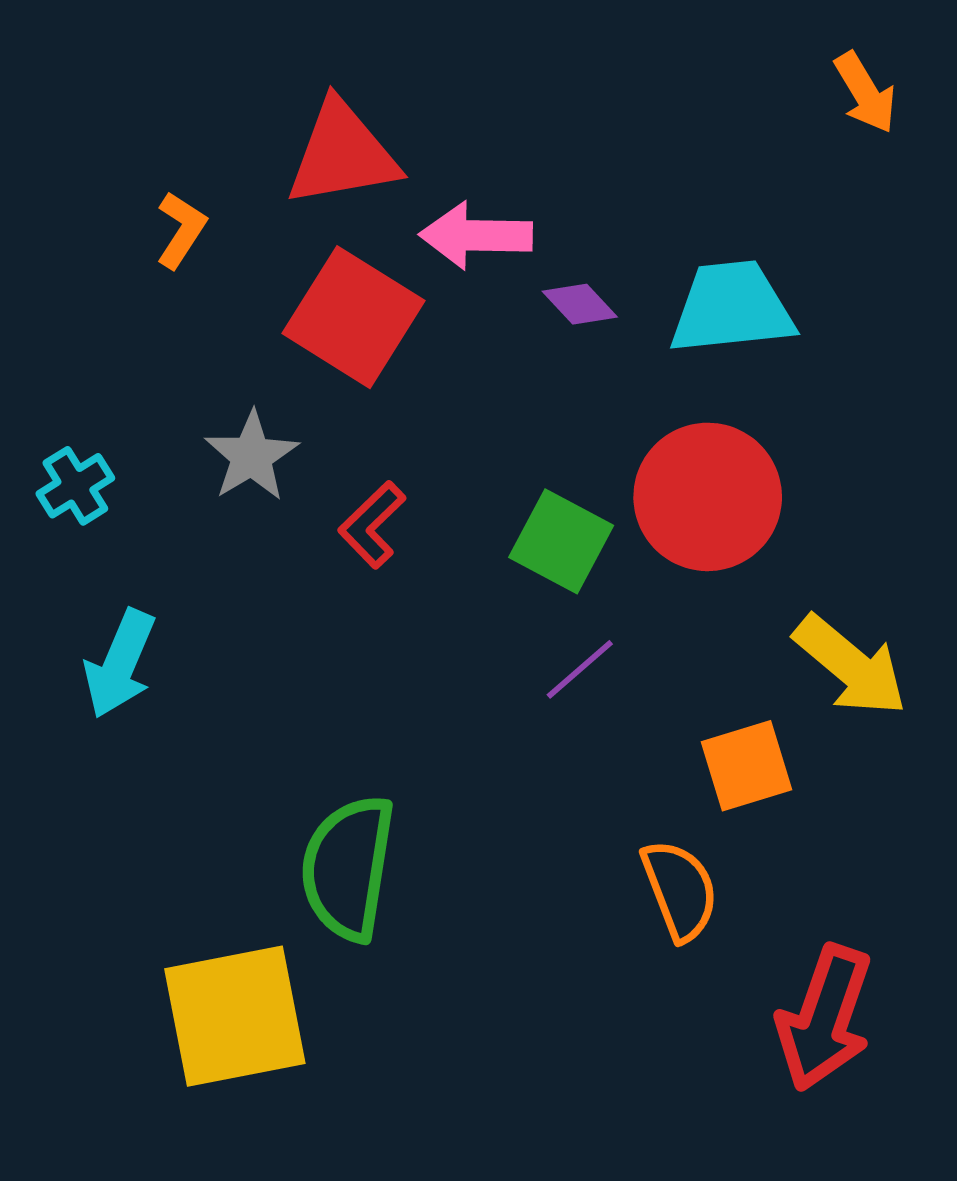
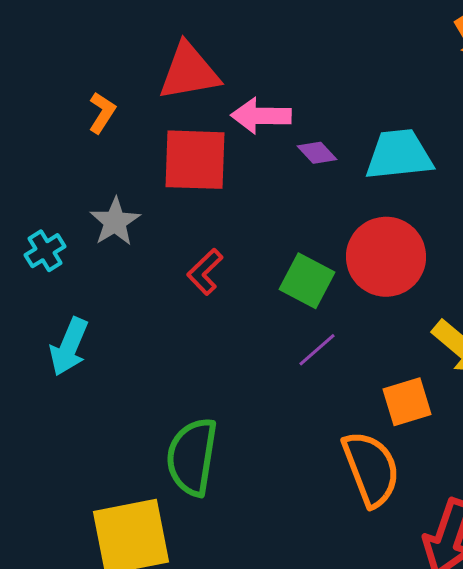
red square: (353, 317) -> (195, 160), turned -30
gray star: (252, 456) -> (115, 222), moved
orange semicircle: (680, 890) -> (371, 469), size x1.4

